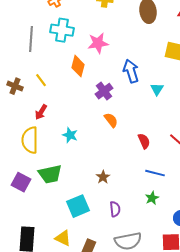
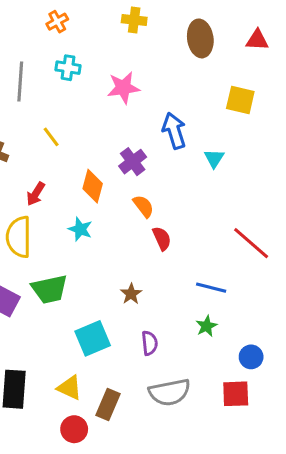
cyan cross: (62, 30) -> (68, 68), size x0.7
orange diamond: (78, 66) -> (93, 186), moved
yellow line: (41, 80) -> (51, 137), moved
red semicircle: (144, 141) -> (162, 238), moved

